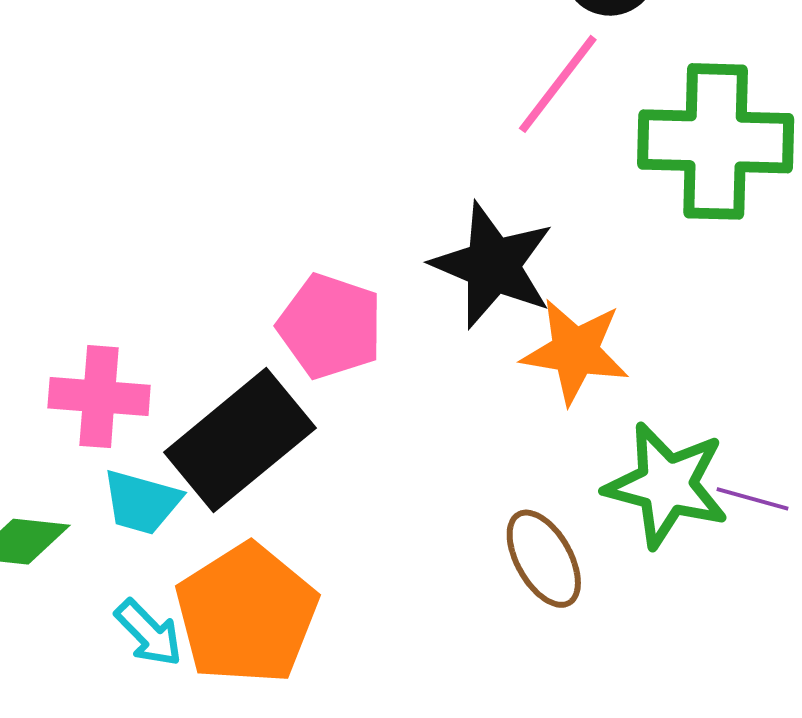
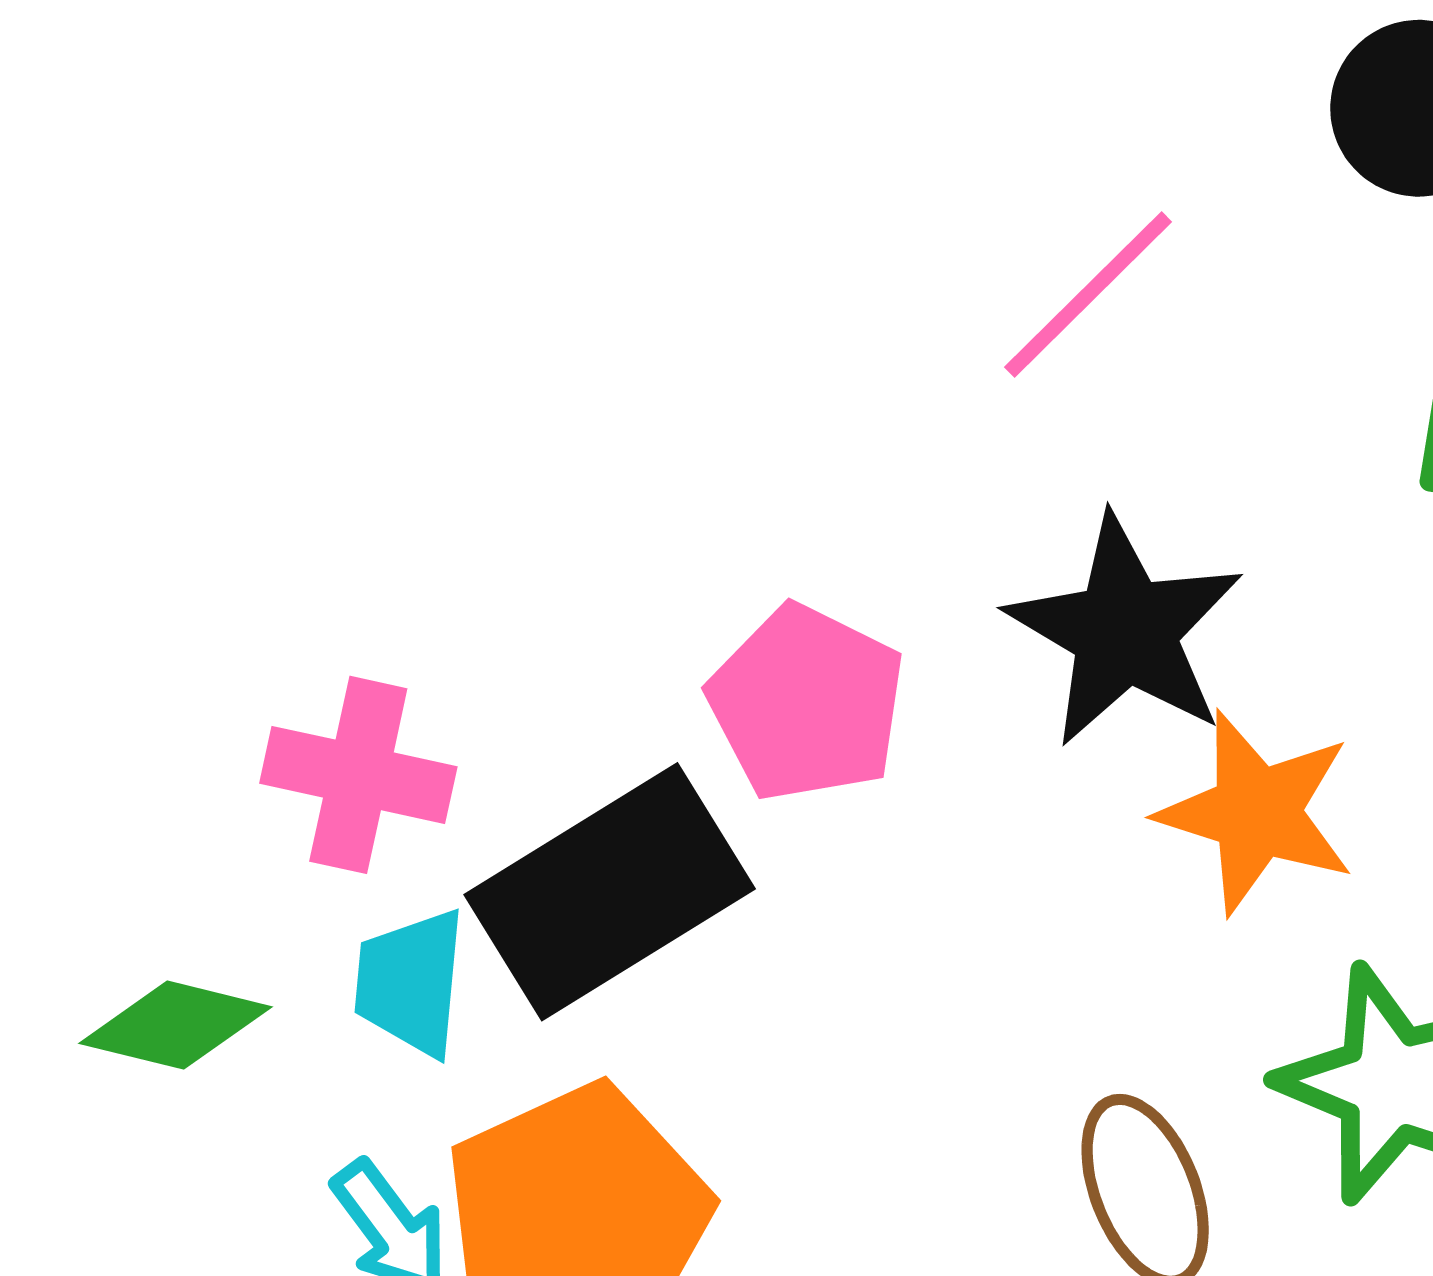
pink line: (558, 84) -> (1088, 294), moved
cyan trapezoid: (142, 502) -> (411, 982), turned 72

